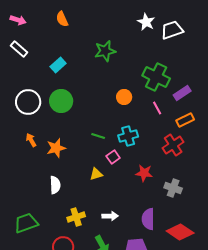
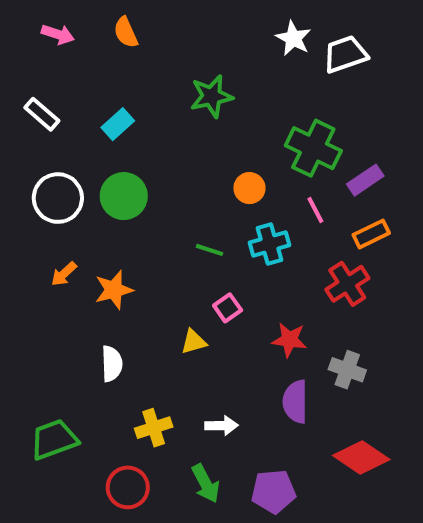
pink arrow: (18, 20) -> (58, 34), moved
white rectangle: (19, 49) -> (42, 114), moved
green line: (98, 136) -> (210, 250), moved
cyan cross: (128, 136) -> (269, 244), moved
orange arrow: (31, 140) -> (64, 274), turned -104
purple semicircle: (148, 219) -> (295, 402), moved

